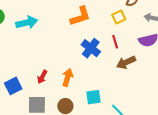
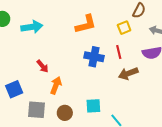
blue cross: (91, 48) -> (94, 57), turned -30
red arrow: (42, 77) -> (43, 66), moved, turned -72
orange arrow: (68, 77) -> (56, 85), moved

